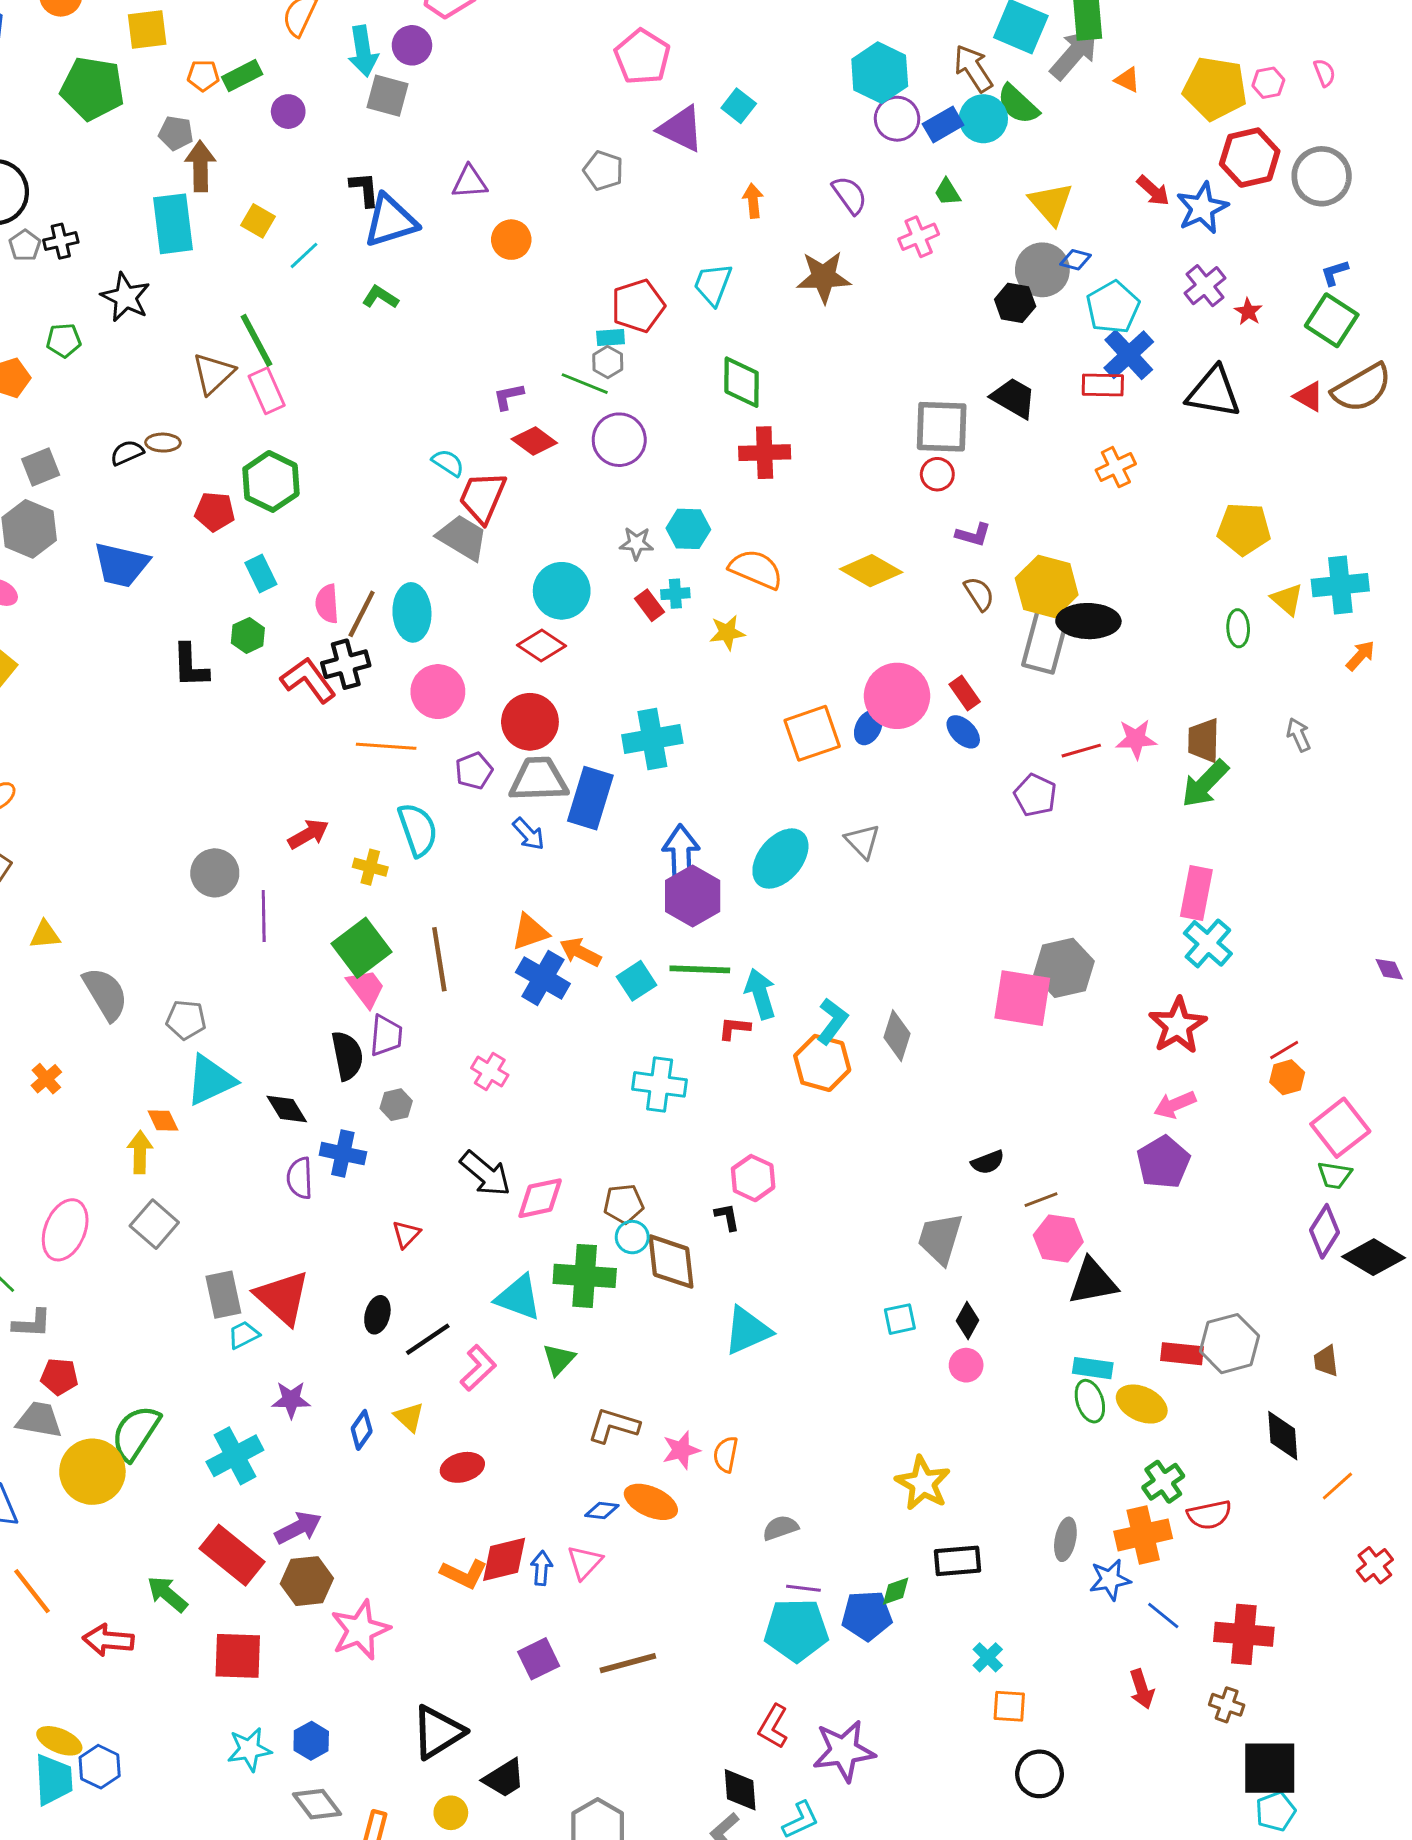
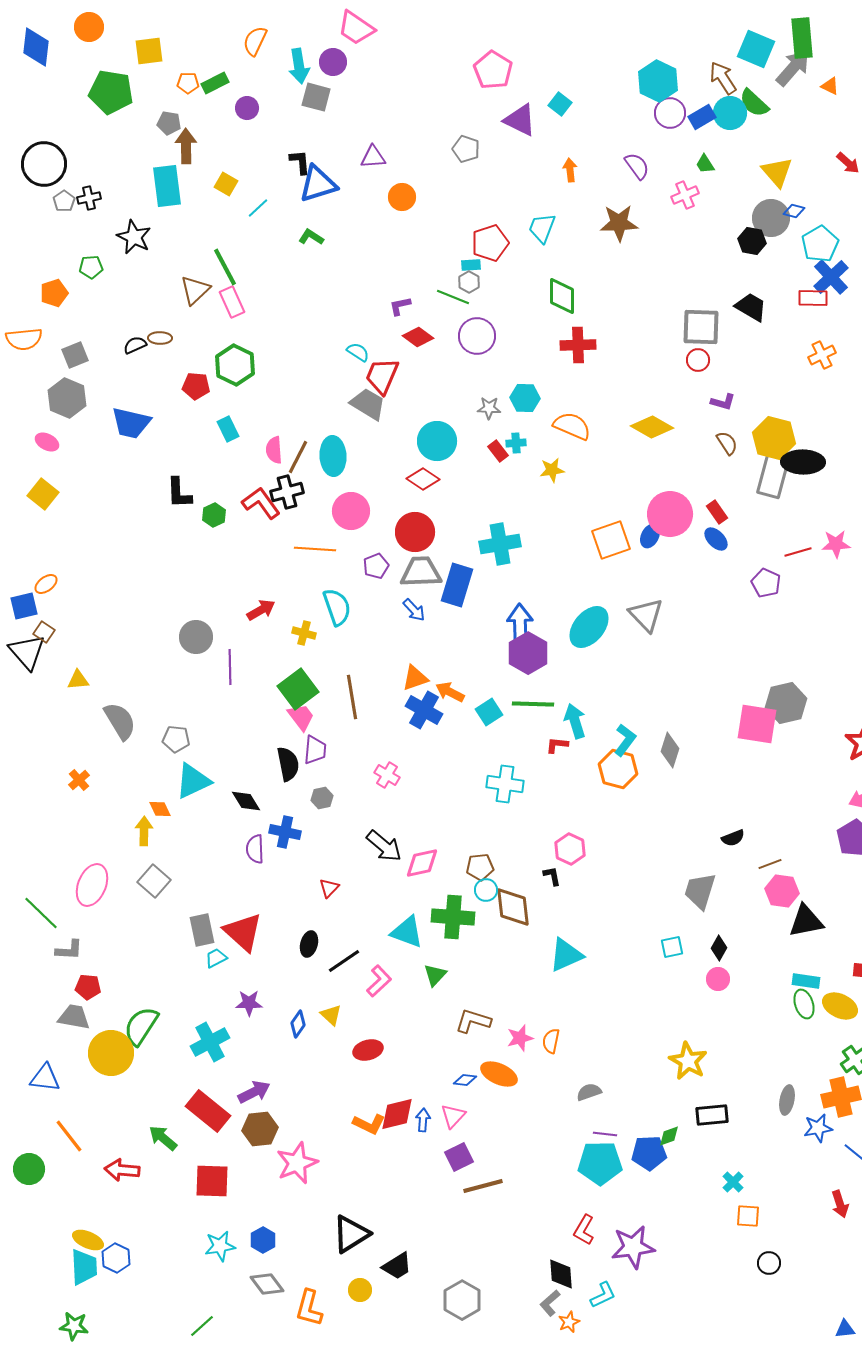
green hexagon: (248, 635) -> (214, 515), moved
gray triangle: (862, 841) -> (646, 615), size x1.4
purple square: (539, 1659) -> (459, 1157), moved
black circle: (1040, 1774) -> (769, 1263), size x0.7

